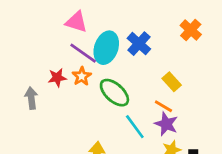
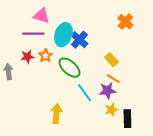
blue cross: (139, 44) -> (79, 40), moved
purple line: (83, 53) -> (33, 34), moved, turned -35
orange line: (163, 106) -> (113, 79), moved
purple star: (166, 124) -> (107, 91), turned -30

